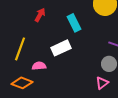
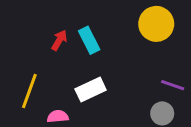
cyan rectangle: (74, 23) -> (89, 40), moved

